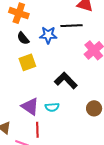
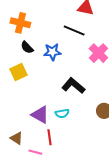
black line: (71, 26) -> (74, 31), turned 30
blue star: (48, 35) -> (52, 52), moved
yellow square: (27, 62) -> (18, 72), moved

